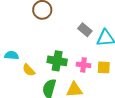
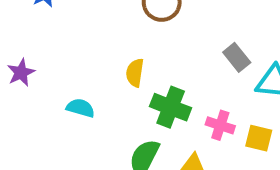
cyan semicircle: (12, 55) -> (81, 108), moved
yellow semicircle: (29, 70) -> (135, 73), moved, turned 40

